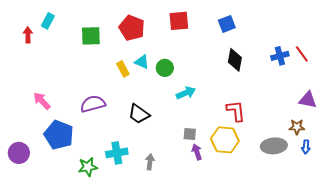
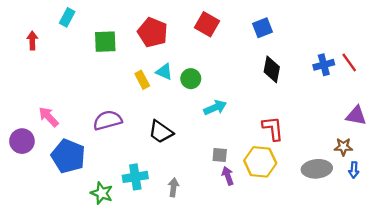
cyan rectangle: (48, 21) -> (67, 17), moved
red square: (179, 21) -> (207, 24), turned 35
purple circle: (19, 153) -> (22, 141), moved
green star: (88, 167) -> (102, 193), turned 30

